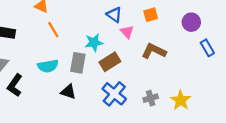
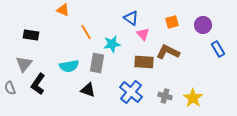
orange square: (151, 15) -> (172, 22), moved
orange line: (53, 30) -> (86, 32), moved
brown rectangle: (110, 62) -> (144, 62), moved, turned 36
gray cross: (151, 98) -> (165, 96), turned 32

